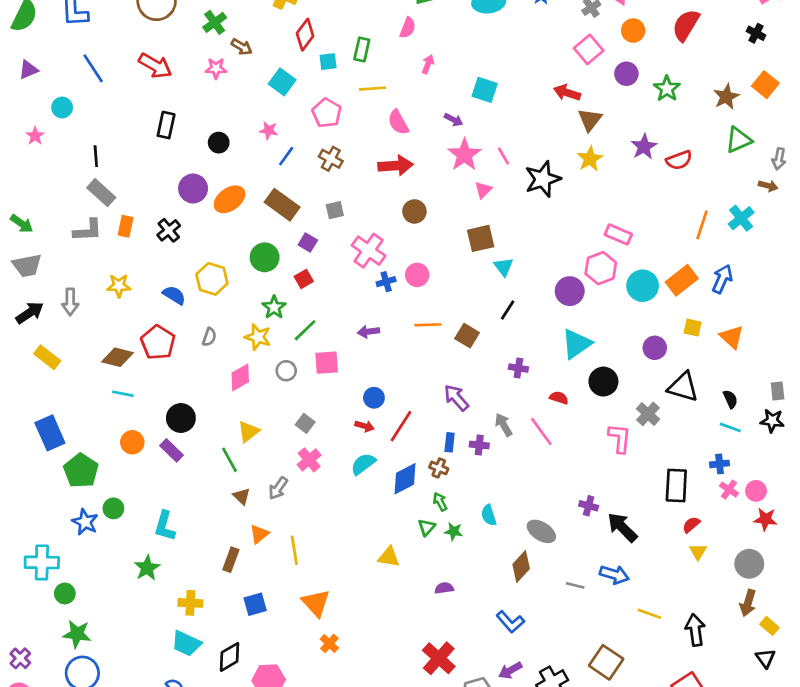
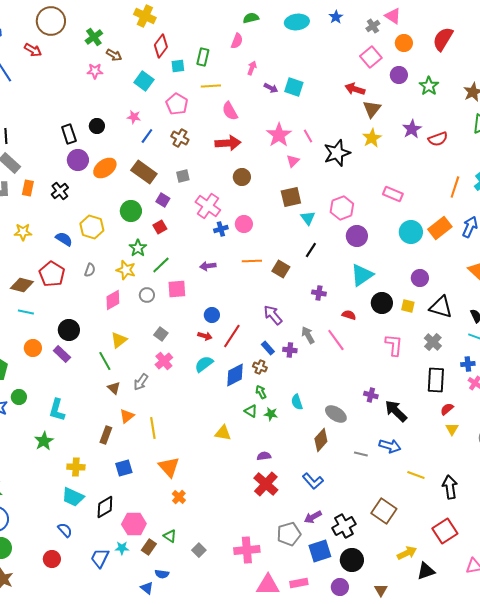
red arrow: (155, 66) -> (33, 50), moved, size x0.7
purple arrow: (454, 120) -> (271, 88), moved
black rectangle: (166, 125) -> (69, 134), moved, turned -30
pink hexagon: (601, 268) -> (342, 208), moved
yellow square: (693, 328) -> (408, 306), moved
gray cross: (648, 414) -> (433, 342), moved
blue rectangle: (450, 442) -> (268, 348), turned -48
green triangle: (427, 527) -> (251, 411), turned -40
red cross: (439, 658) -> (266, 484), moved

